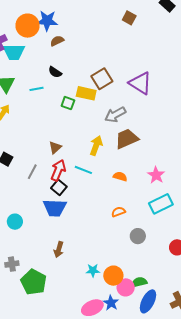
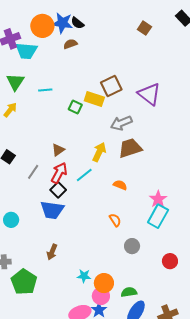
black semicircle: (55, 72) -> (77, 23), moved
cyan line: (83, 170) -> (84, 175), turned -66
pink star: (156, 175) -> (158, 199), moved
cyan rectangle: (161, 204) -> (158, 216), turned -40
orange semicircle: (118, 212) -> (115, 220), turned 72
pink circle: (126, 287) -> (101, 296), moved

